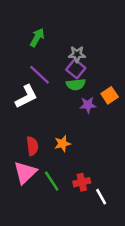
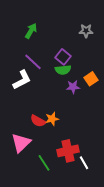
gray star: (77, 54) -> (86, 31), moved
red semicircle: (32, 146) -> (38, 121), moved, turned 126
green line: (52, 181) -> (44, 163), moved
red cross: (82, 182) -> (68, 151), size x1.5

